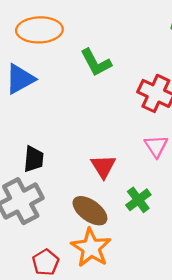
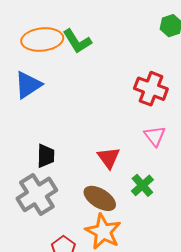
green L-shape: (96, 63) -> (77, 41), moved

